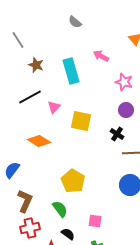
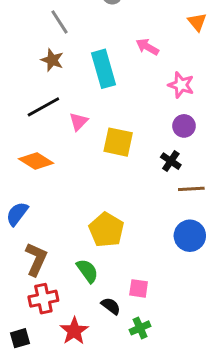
gray line: (18, 40) -> (60, 22), moved
orange diamond: (39, 141) -> (36, 161), moved
black semicircle: (68, 234) -> (111, 306), moved

